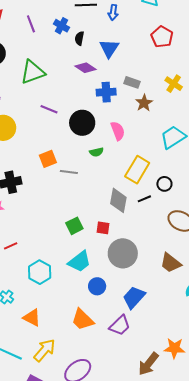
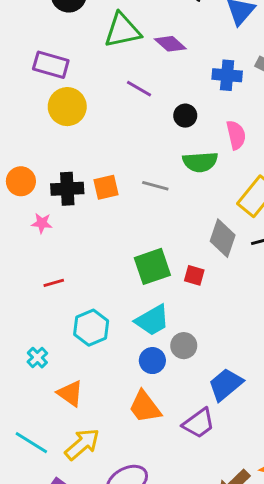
purple diamond: (86, 68) -> (170, 44), moved
black circle: (82, 123) -> (185, 116), size x0.6
green semicircle: (96, 152) -> (200, 162), size x1.6
orange square: (48, 159) -> (106, 187), moved
green square: (74, 226) -> (152, 266), size x1.4
gray circle: (123, 253) -> (184, 346), moved, size x0.6
blue circle: (97, 286) -> (152, 361), moved

